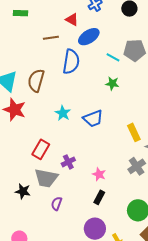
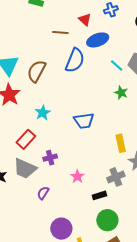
green star: (112, 84) -> (121, 93), moved
cyan star: (63, 113) -> (43, 113), moved
black rectangle: (99, 197) -> (99, 195), moved, turned 32
purple semicircle: (57, 204) -> (43, 193), moved

